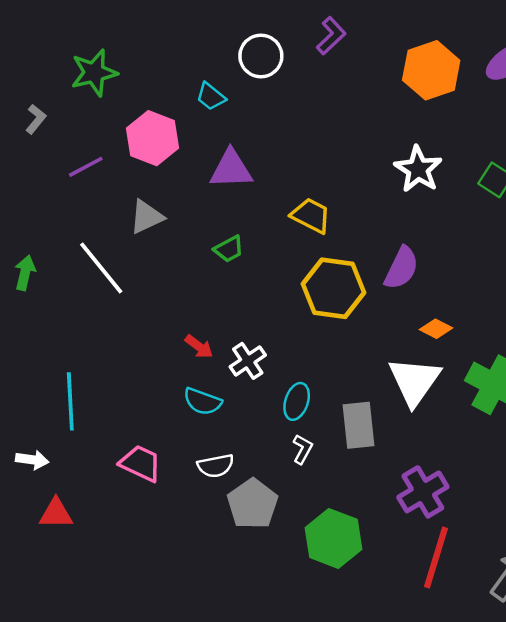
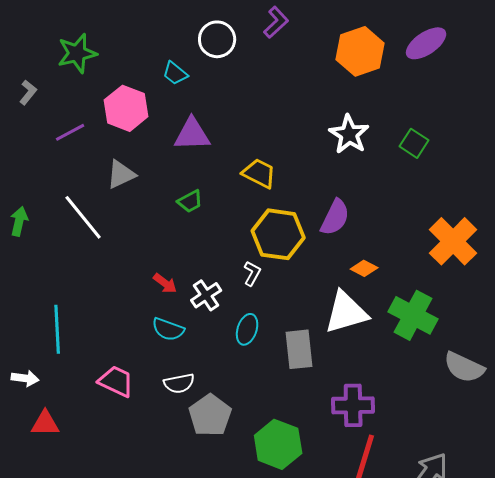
white triangle: (415, 381) -> (346, 312), turned 39
white L-shape: (303, 449) -> (252, 273), moved
purple cross: (423, 492) -> (353, 405), turned 30

